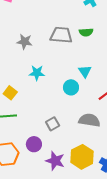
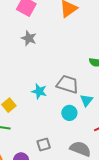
gray trapezoid: (61, 35) -> (68, 84), moved
gray star: (25, 42) -> (29, 38), moved

